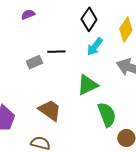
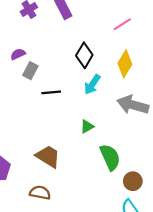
gray rectangle: (34, 62) -> (30, 71), moved, turned -35
green triangle: (87, 85) -> (87, 126), size x0.6

